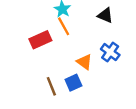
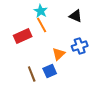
blue cross: (110, 52) -> (80, 46), turned 35
orange triangle: (84, 62) -> (59, 54), turned 40

